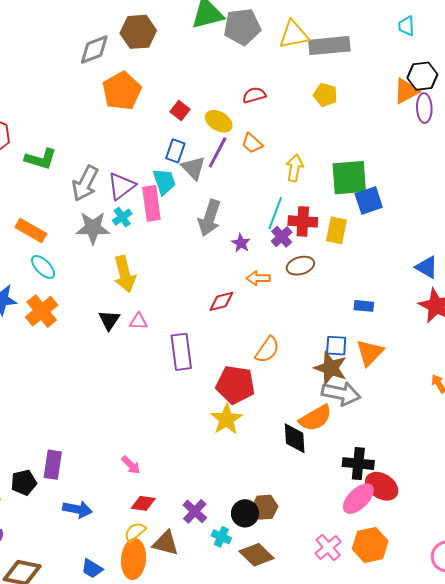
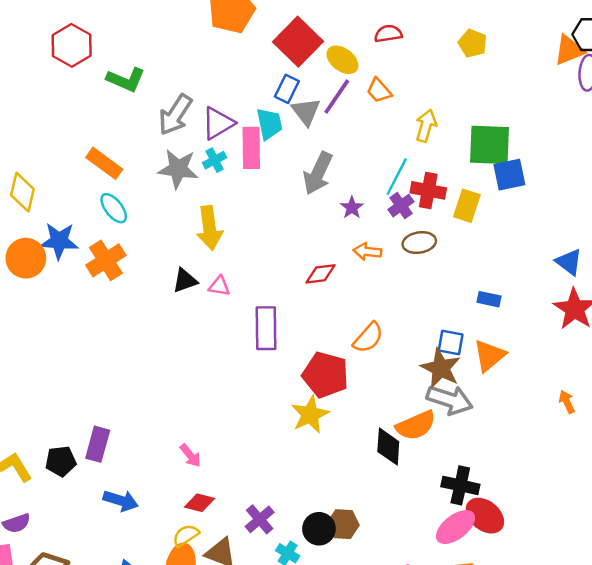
red square: (180, 111) -> (298, 42), size x2.0
black triangle: (109, 320) -> (185, 280), turned 30

